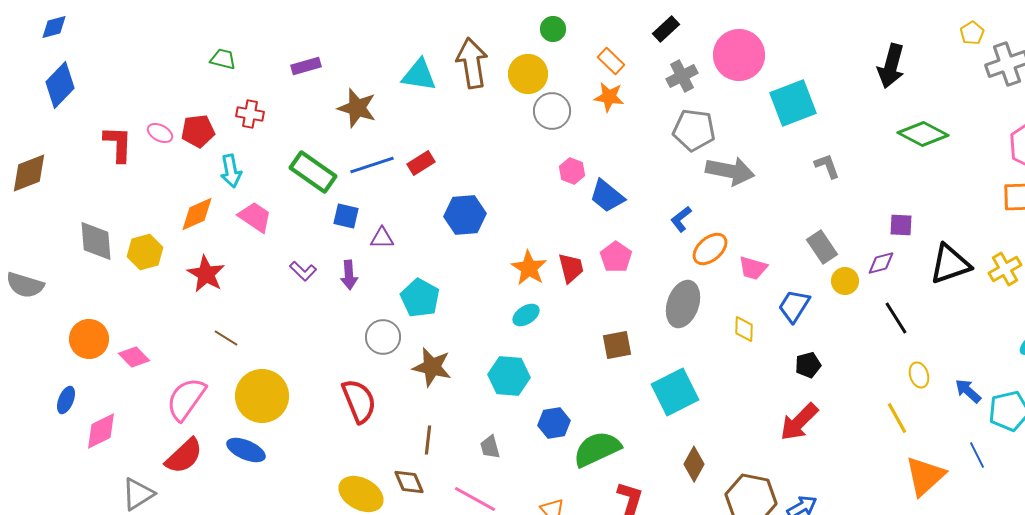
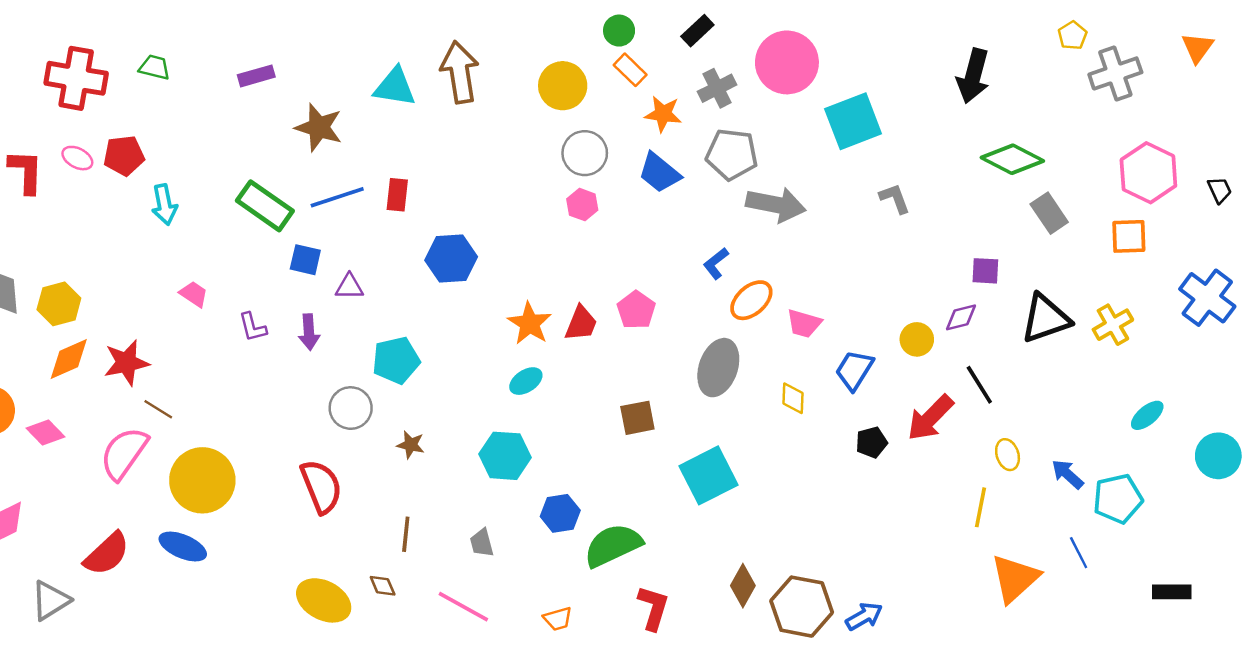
green circle: (553, 29) -> (619, 31), moved
yellow circle: (528, 74) -> (563, 86), moved
orange star: (609, 97) -> (663, 114), moved
gray circle: (552, 111) -> (585, 153), moved
red cross: (250, 114) -> (76, 78), moved, size x1.8
red rectangle: (421, 163) -> (397, 195), turned -52
blue trapezoid: (607, 196) -> (659, 173), moved
orange diamond: (197, 214) -> (69, 359), moved
pink trapezoid: (255, 217) -> (194, 294), moved, size x0.7
gray rectangle: (822, 247) -> (1049, 213), moved
red trapezoid: (571, 268) -> (581, 323), turned 36
purple L-shape: (303, 271) -> (253, 327), turned 32
red star: (206, 274) -> (126, 363), moved, turned 30
cyan pentagon: (420, 298) -> (396, 360), turned 30
brown star: (432, 367) -> (411, 445), size x0.6
pink semicircle: (186, 399) -> (124, 453), moved
yellow line: (897, 418) -> (981, 507), turned 40
red arrow: (799, 422) -> (930, 418), moved
brown diamond: (694, 464) -> (743, 586), moved
brown diamond: (409, 482) -> (383, 586), size x0.7

